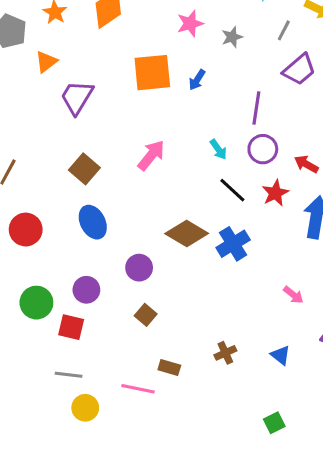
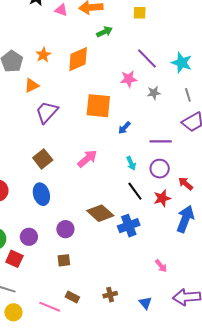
gray line: (284, 30) -> (188, 95), turned -56
blue arrow: (197, 80) -> (124, 128), moved
purple line: (256, 108) -> (161, 141), turned 70
brown square: (146, 315) -> (64, 260), turned 32

